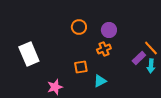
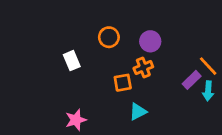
white rectangle: (29, 54) -> (72, 61), moved, size x0.6
orange square: (81, 67) -> (123, 83), moved

